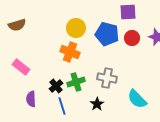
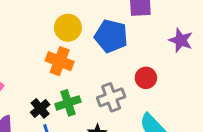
red circle: (132, 38) -> (146, 78), moved
gray cross: (107, 78) -> (111, 97), turned -30

